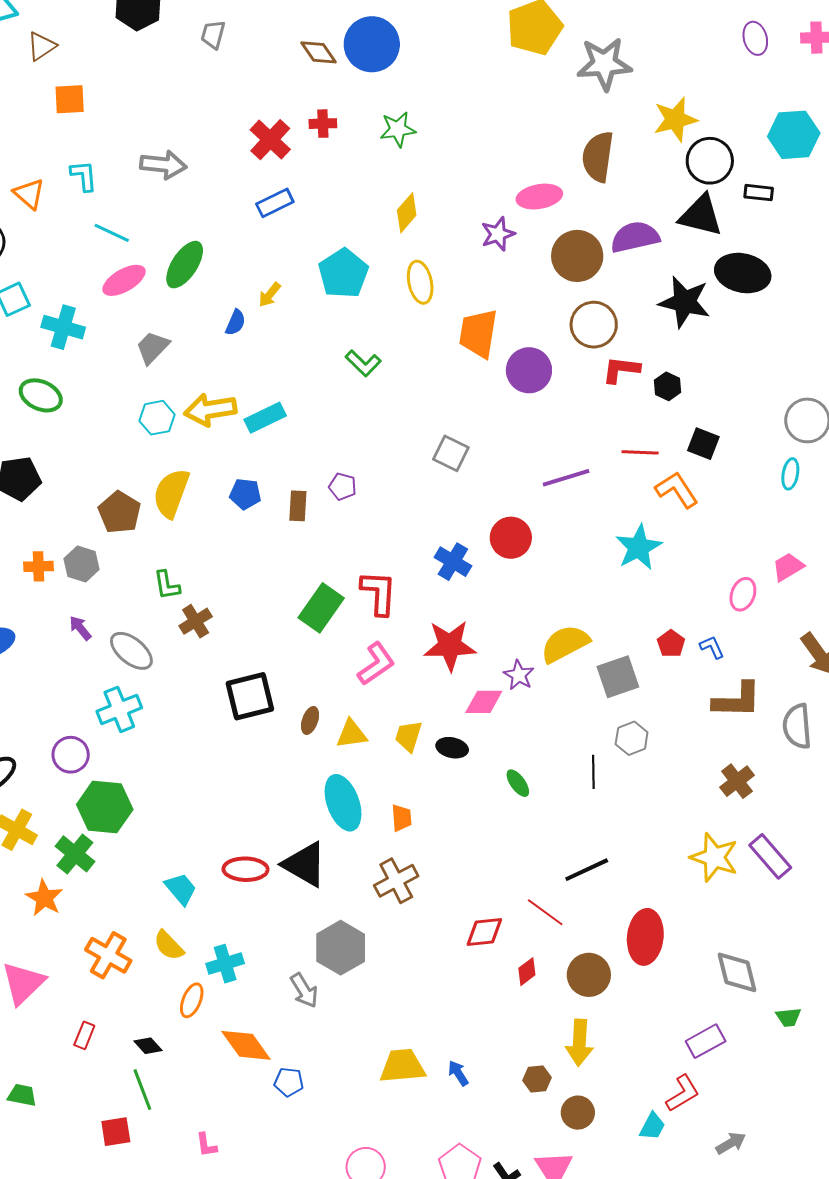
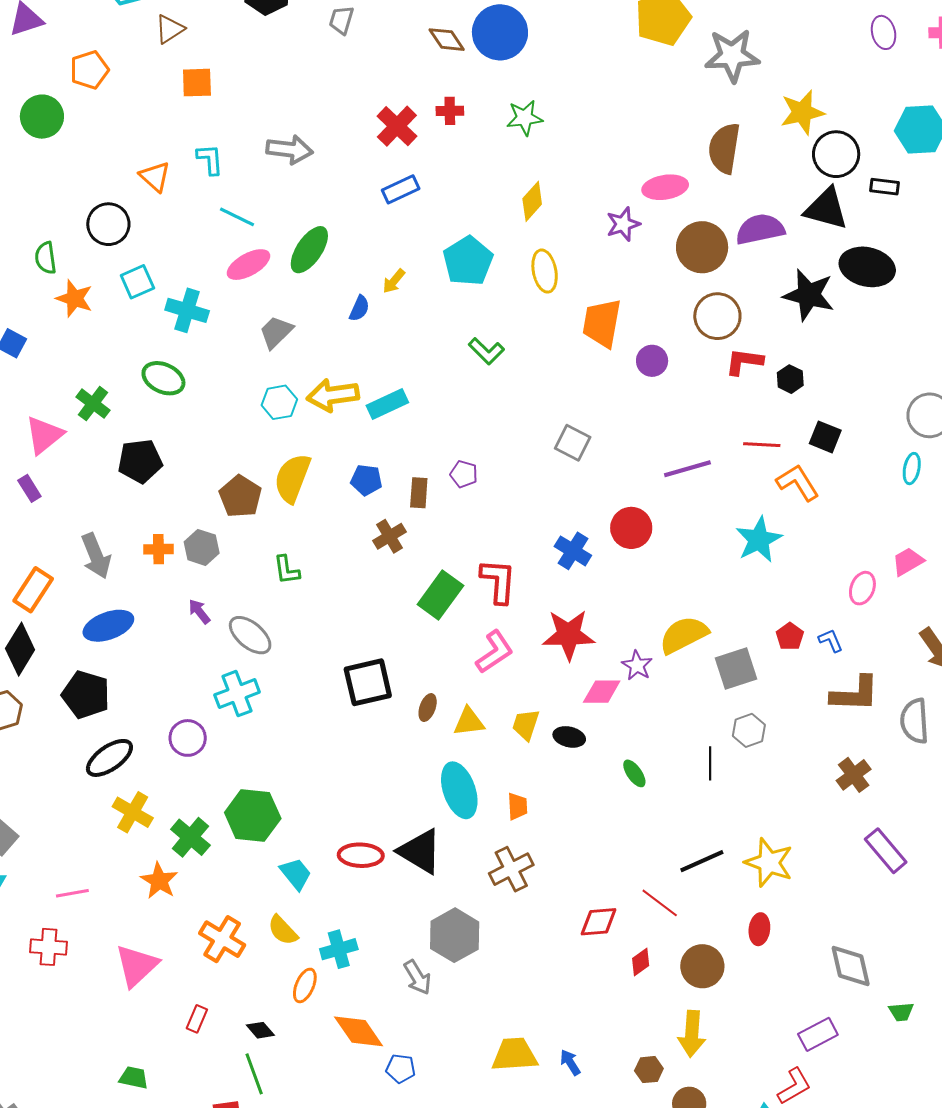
purple circle: (529, 370) -> (652, 361), size x0.7
brown cross: (196, 621) -> (389, 536), moved
green hexagon: (105, 807) -> (253, 816), moved
yellow star: (714, 857) -> (769, 863), moved
red ellipse: (645, 937) -> (759, 929), size x0.6

